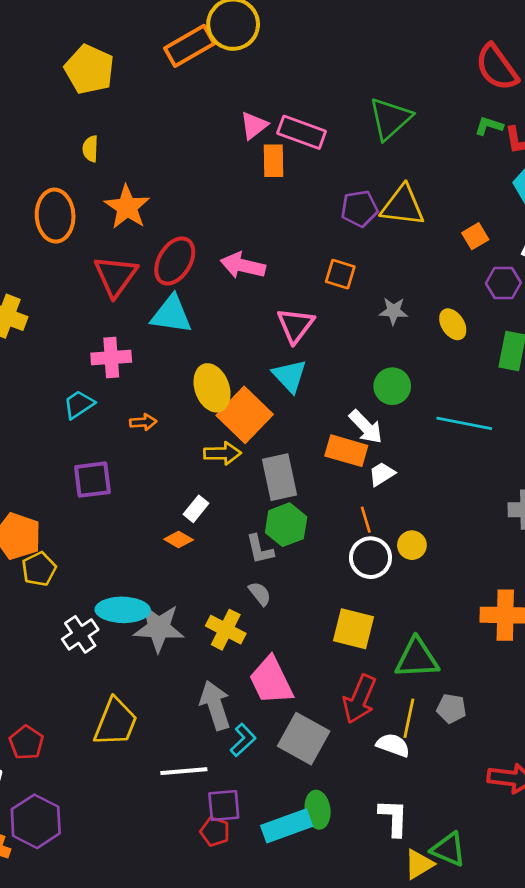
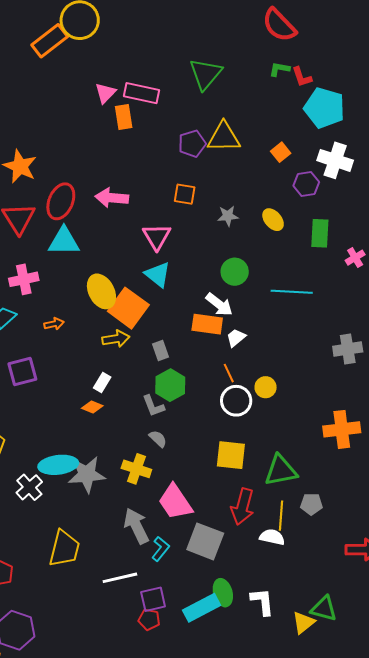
gray rectangle: (279, 477) -> (161, 351), size x0.6
white L-shape: (393, 818) -> (262, 602), moved

